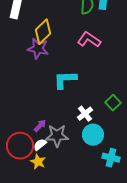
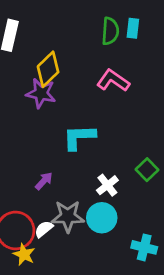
purple arrow: (40, 126) -> (44, 181), moved
cyan circle: (93, 135) -> (102, 218), moved
yellow star: (38, 162) -> (24, 255), moved

